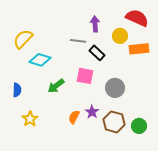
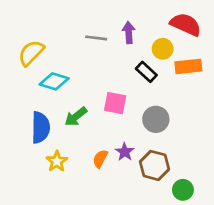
gray line: (78, 41) -> (96, 38), moved
black rectangle: (97, 53) -> (146, 72), moved
blue semicircle: (17, 90) -> (41, 127), moved, size x1.6
yellow star: (30, 119) -> (57, 161), moved
green circle: (139, 126) -> (183, 190), moved

